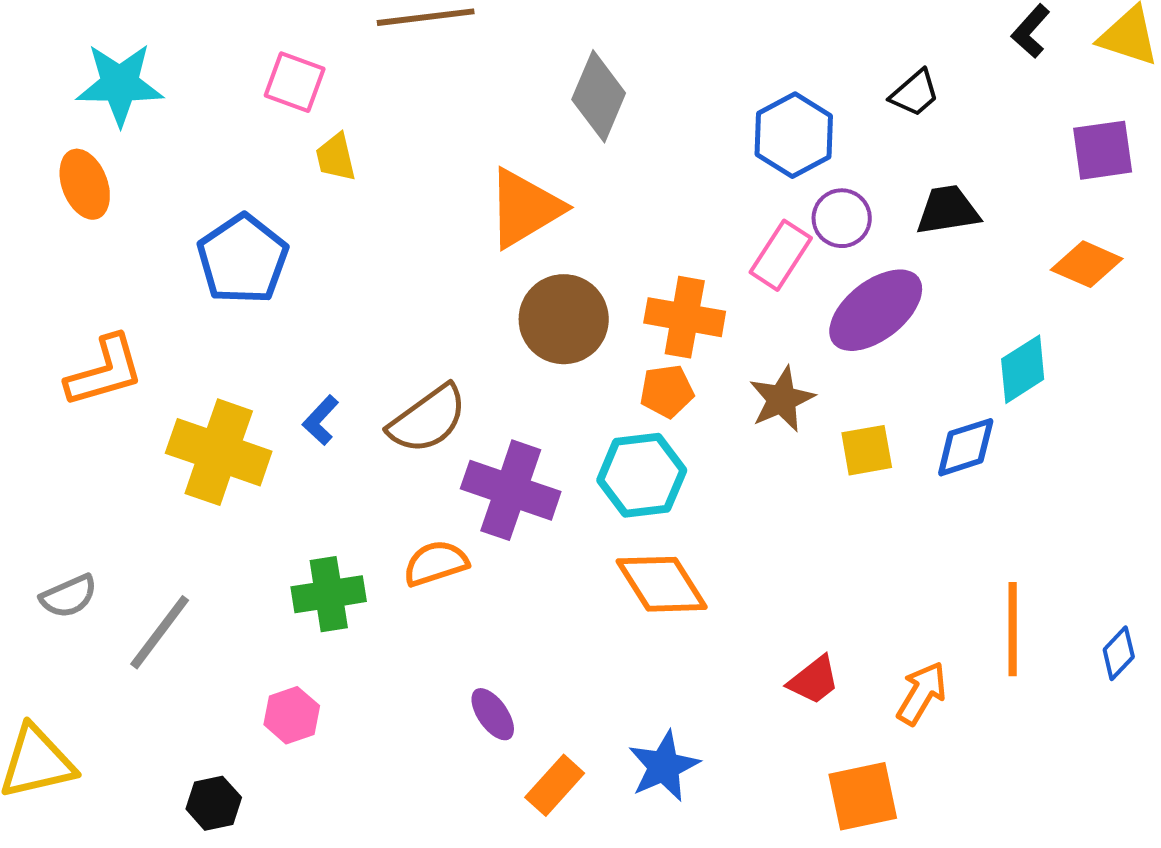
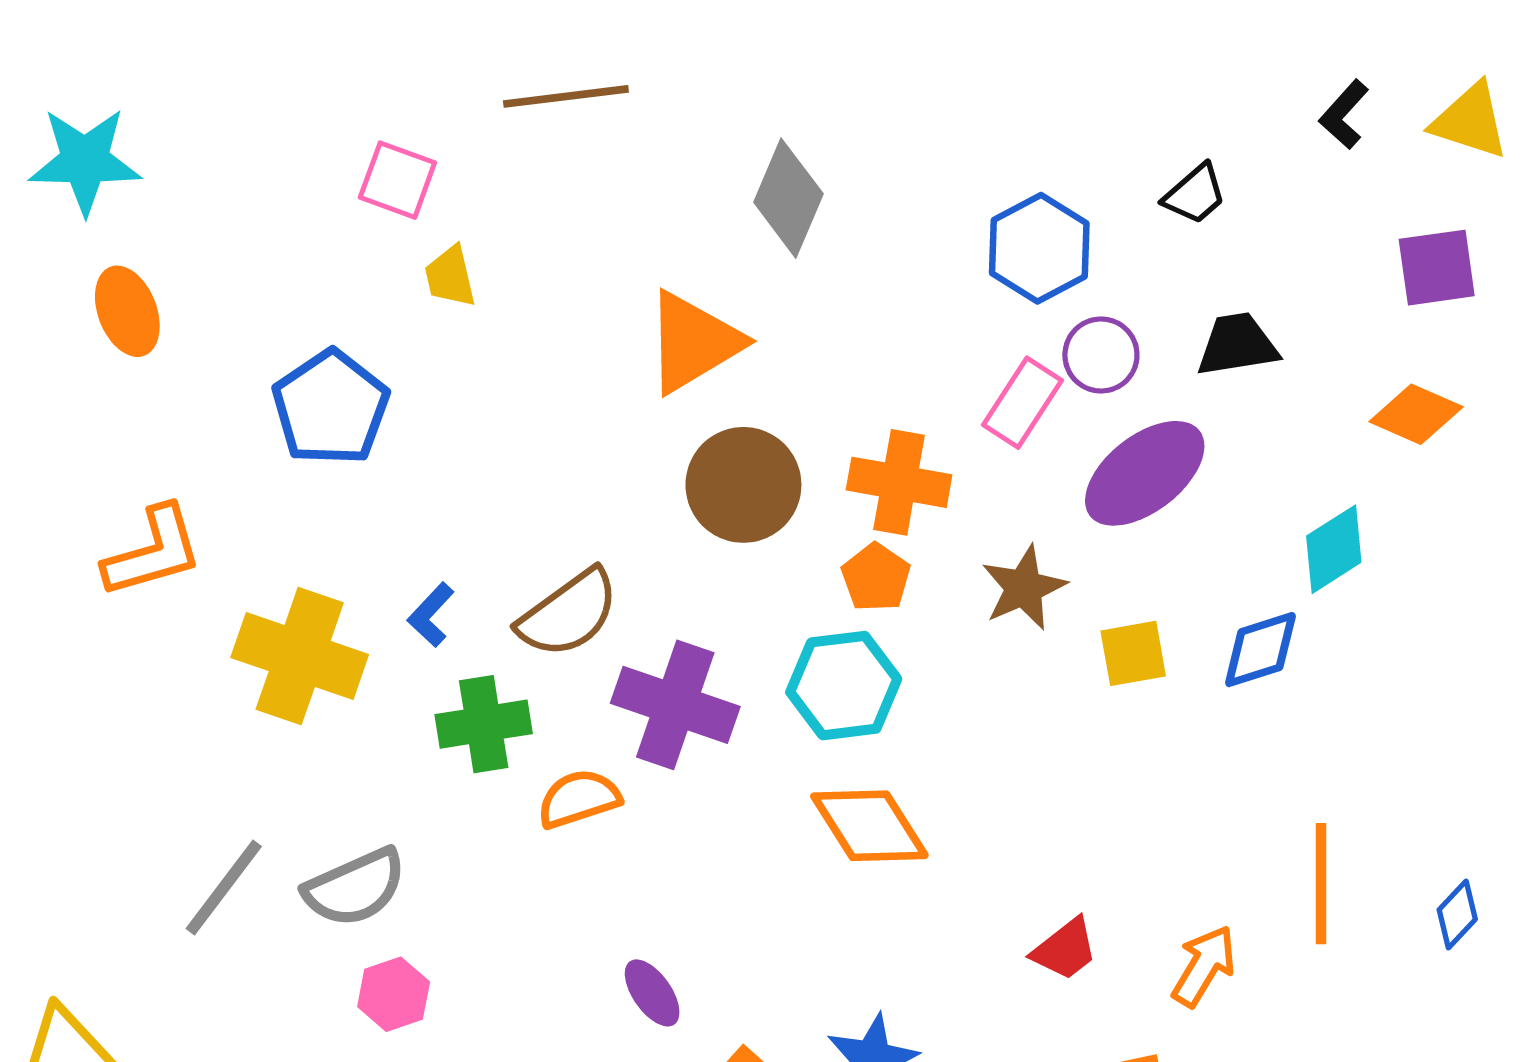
cyan star: (120, 84) -> (85, 161), moved
orange pentagon: (667, 391) -> (876, 578), turned -30
green cross: (329, 594) -> (484, 724), moved
gray semicircle: (69, 596) -> (355, 887), moved, size x1.4

